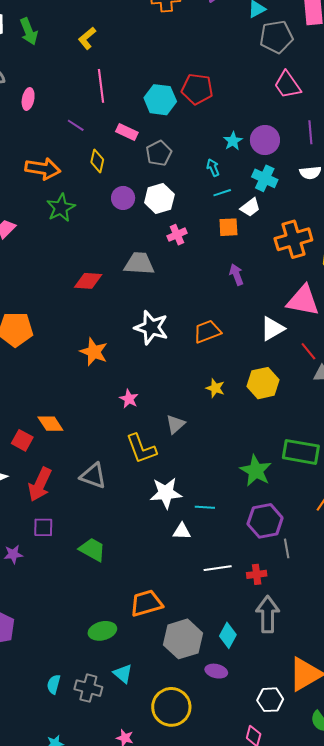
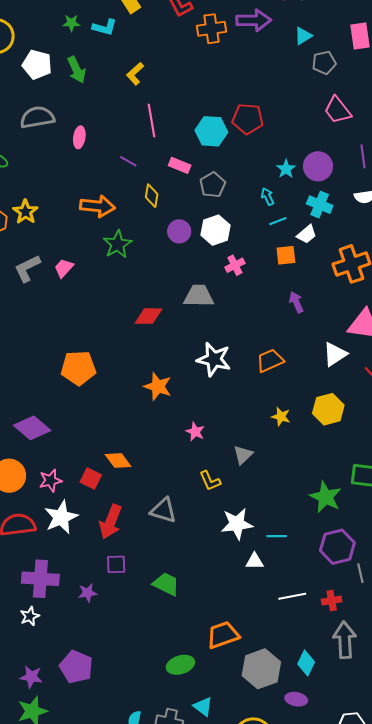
gray pentagon: (276, 37) -> (324, 63), size x0.7
yellow L-shape: (141, 449) -> (210, 481), size x0.7

